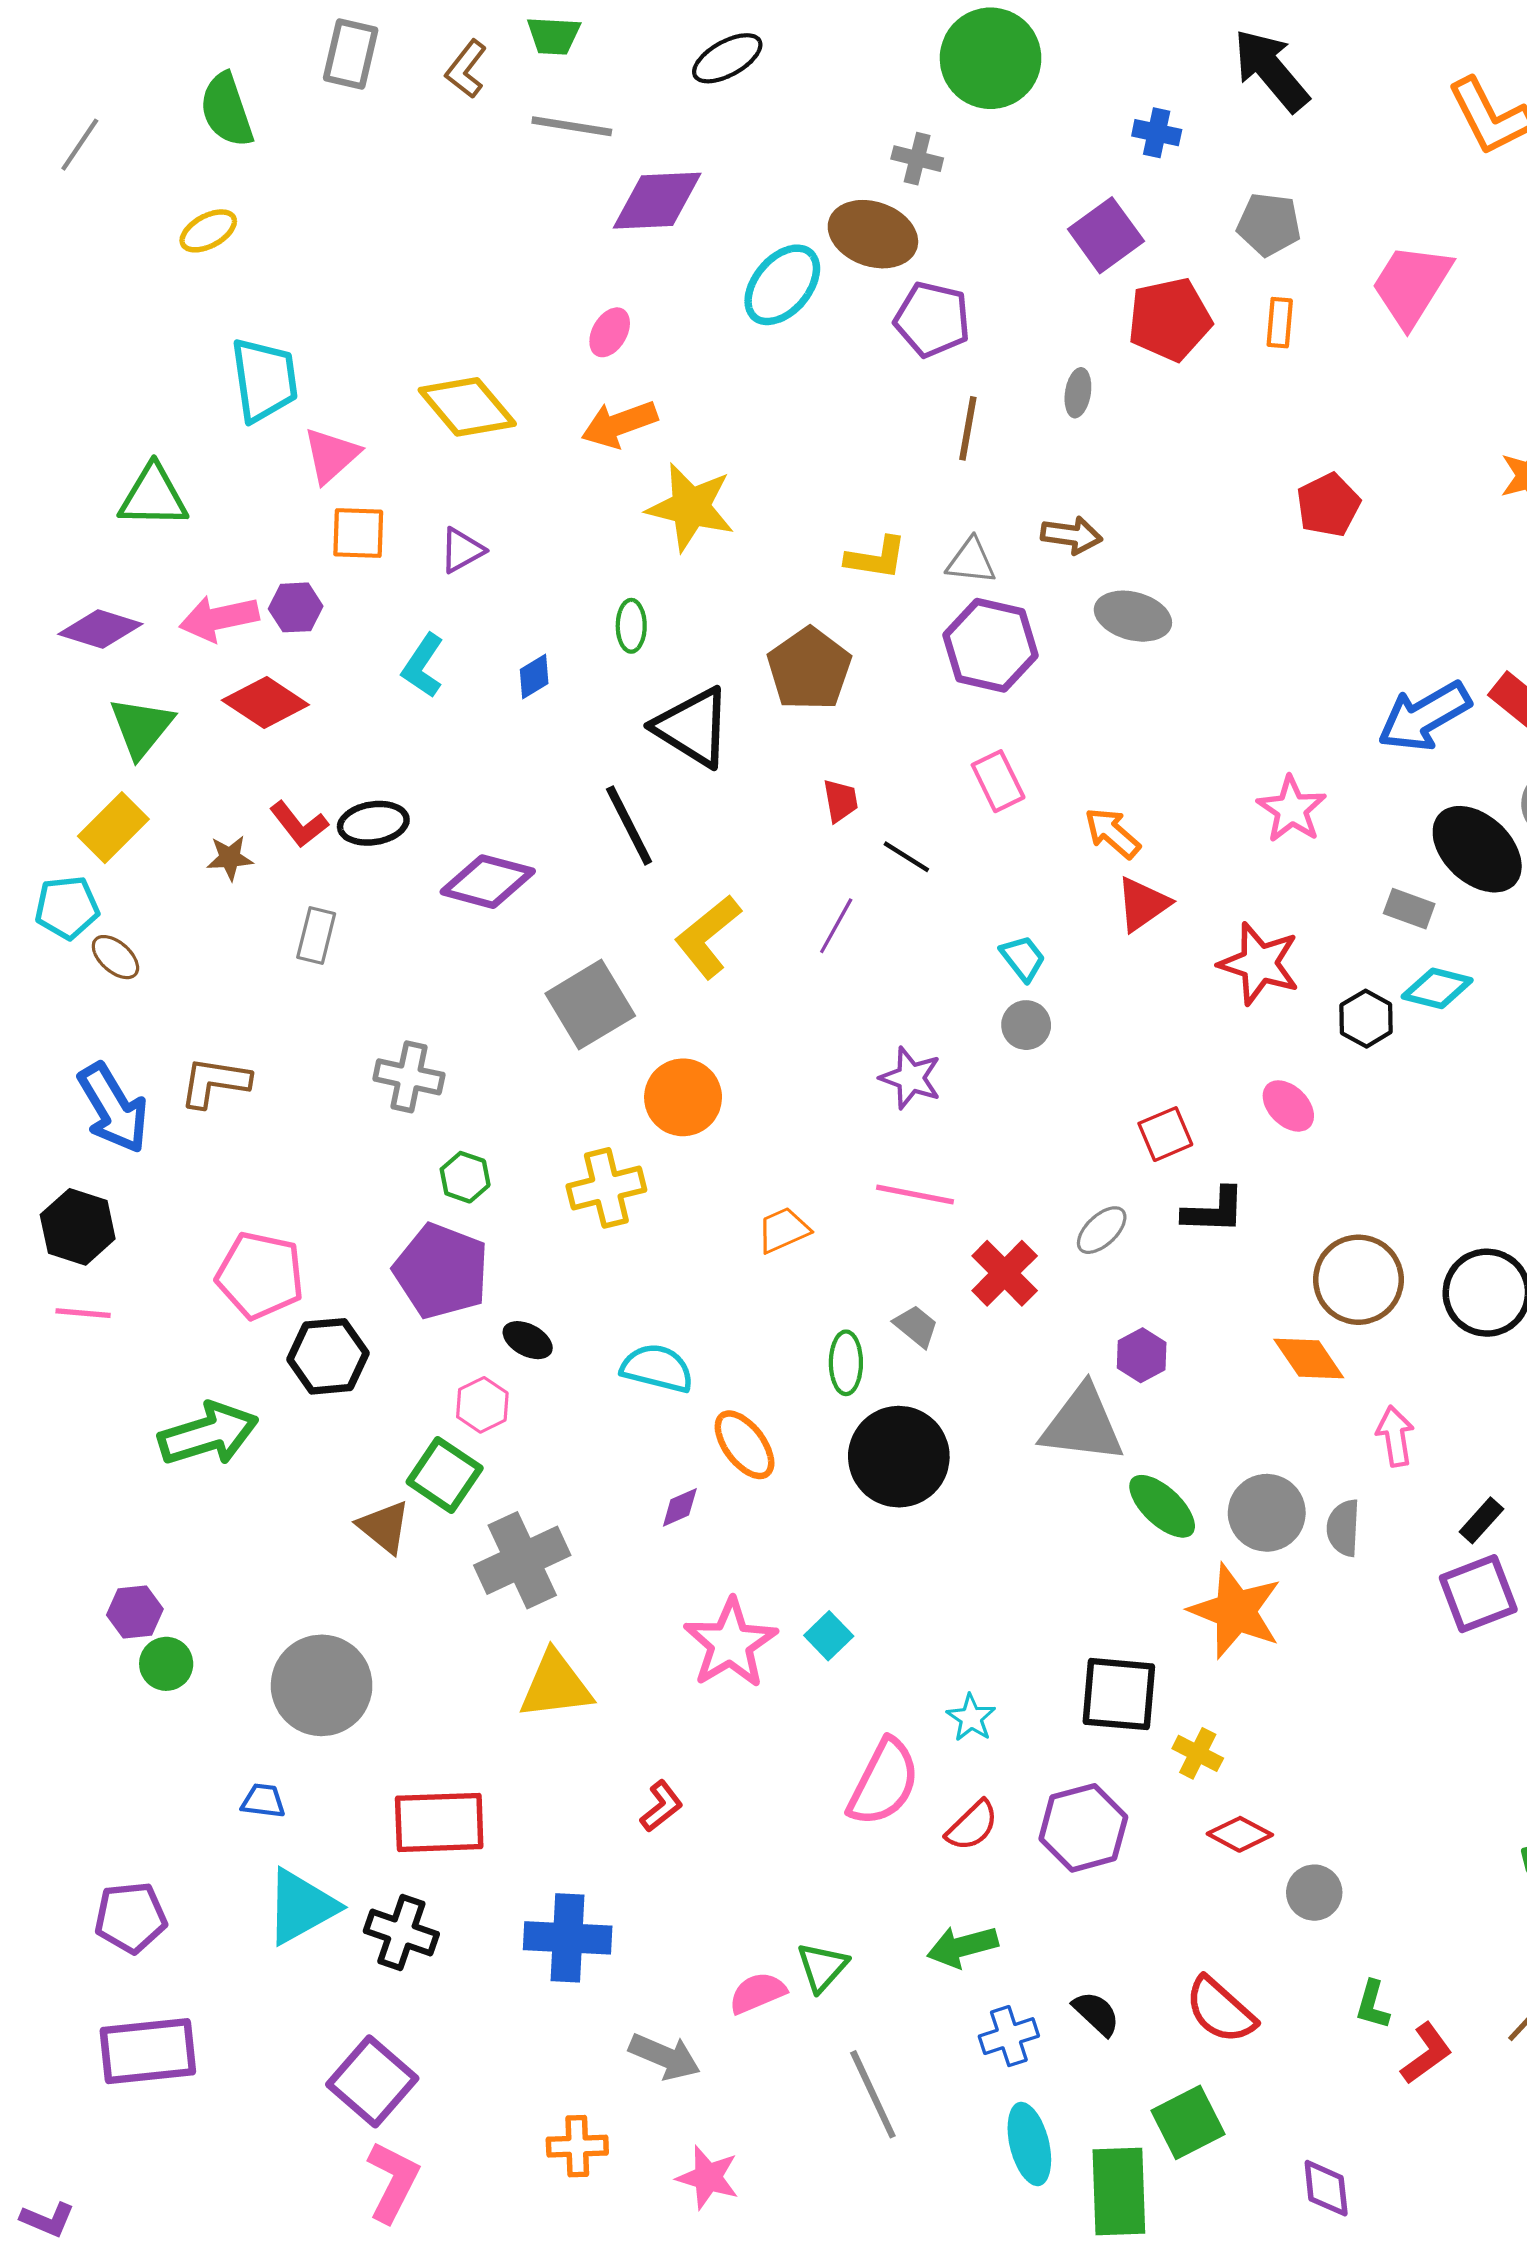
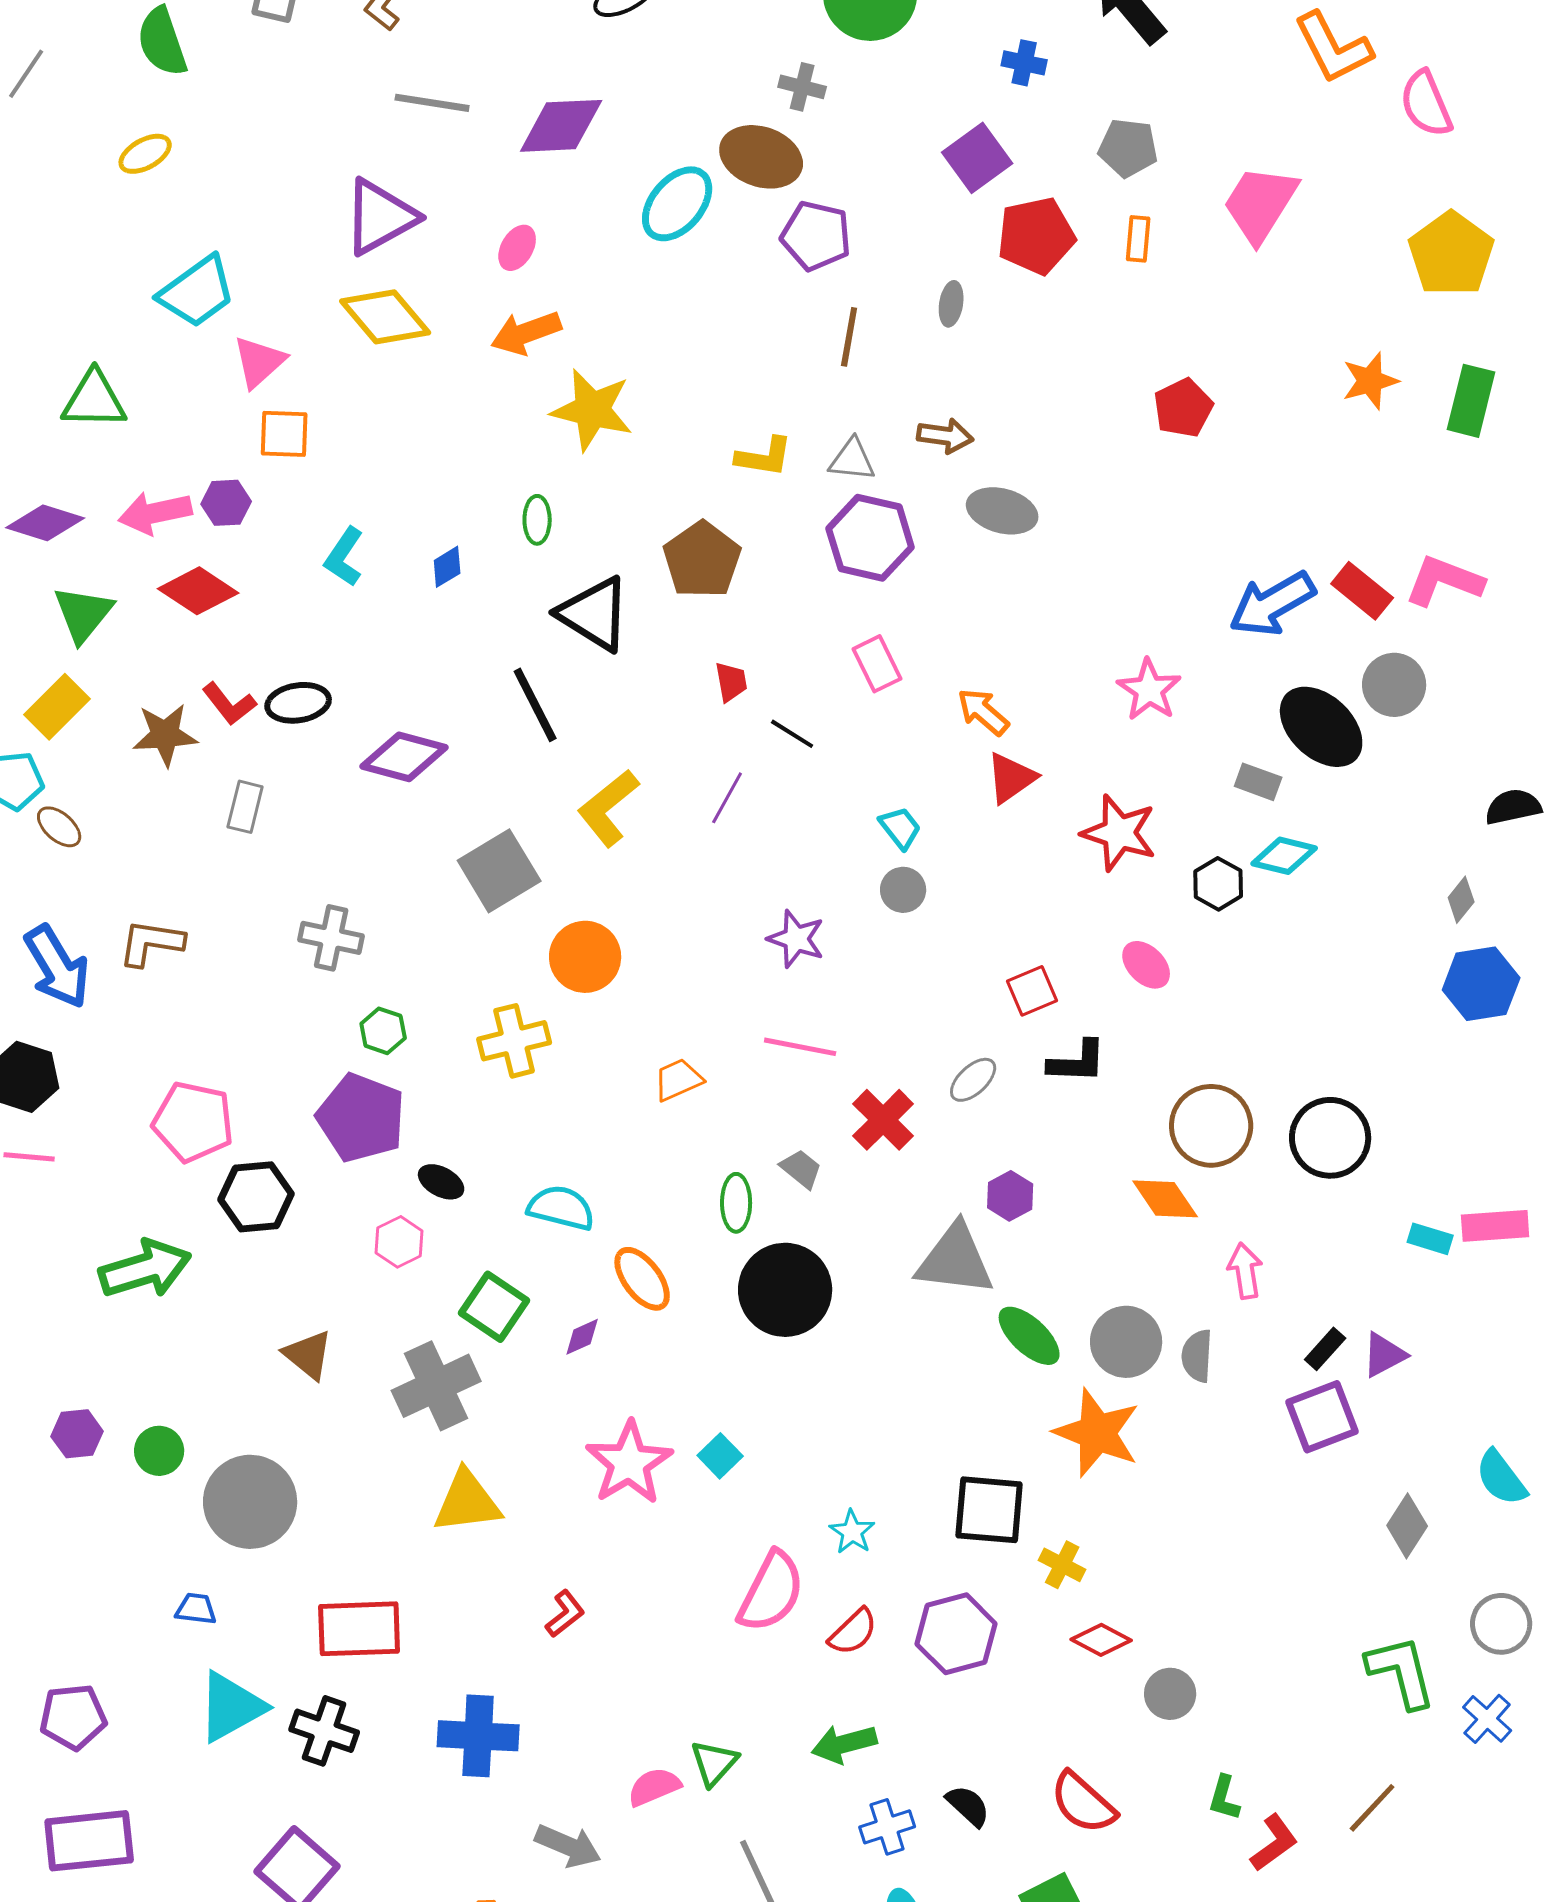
gray line: (572, 126) -> (432, 103), moved
cyan trapezoid: (264, 380) -> (197, 292), turned 62
purple triangle: (462, 550) -> (380, 217), moved, size x1.8
brown star: (230, 858) -> (165, 735), size x1.5
green square: (445, 1475) -> (494, 1307), moved
green circle: (166, 1664) -> (159, 1451), moved

